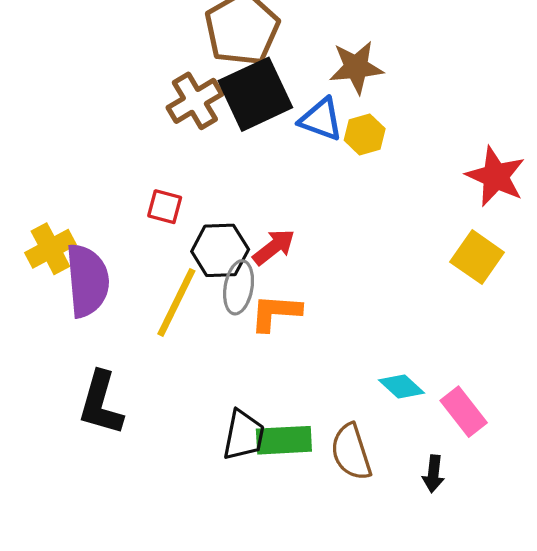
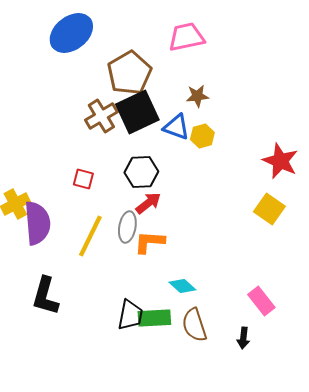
brown star: (356, 67) -> (197, 96), size x0.7
black hexagon: (220, 250) -> (141, 172), moved
cyan diamond: (402, 386) -> (182, 286), moved

